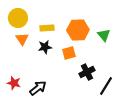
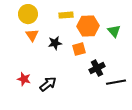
yellow rectangle: (47, 28) -> (66, 15), moved
black line: (106, 86) -> (116, 82), turned 48

